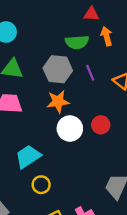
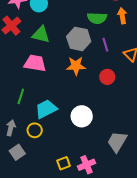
red circle: (101, 125) -> (107, 77), moved
white circle: (70, 129) -> (82, 116), moved
yellow circle: (41, 185) -> (35, 130), moved

